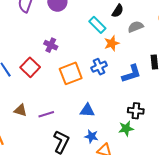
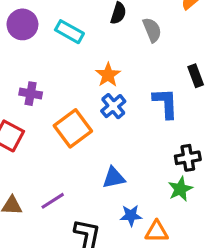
cyan rectangle: (97, 25) -> (69, 32), moved
gray semicircle: (136, 27) -> (152, 30), turned 105
orange star: (112, 43) -> (108, 75), moved
blue L-shape: (131, 74) -> (165, 103), turned -60

